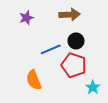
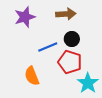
purple star: (26, 18) -> (25, 17), size x1.5
cyan star: (93, 87) -> (88, 83), size x1.5

